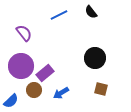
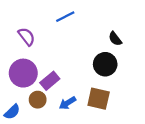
black semicircle: (91, 12) -> (115, 39), moved
brown square: (101, 89) -> (99, 99), moved, size x1.5

